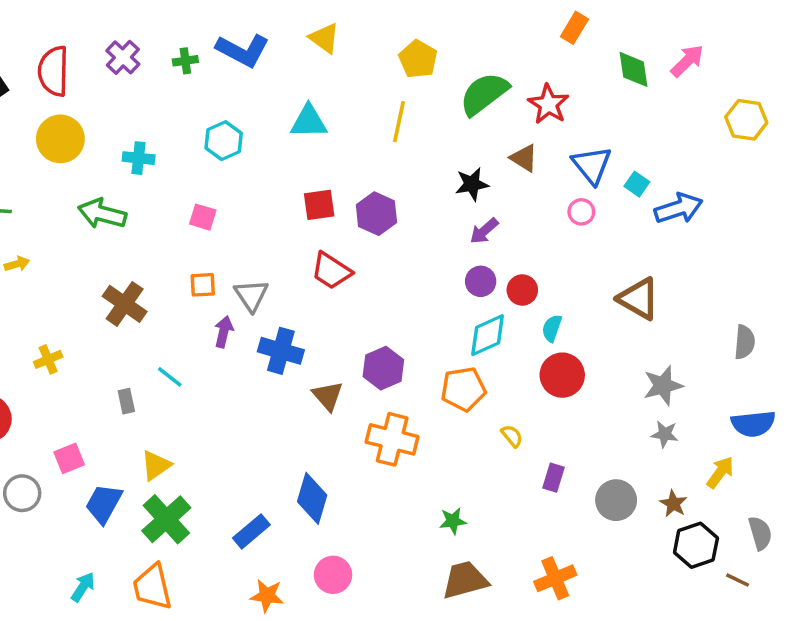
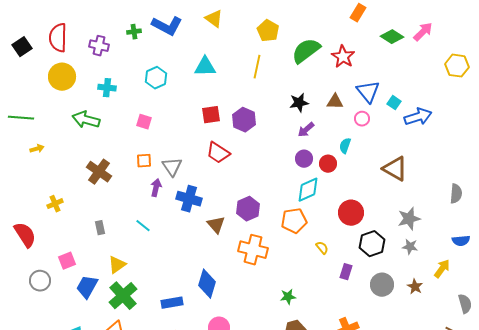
purple cross: (123, 57) -> (99, 46), moved, turned -30
green diamond: (633, 69) -> (392, 37), turned -50
brown triangle: (524, 158) -> (335, 102), moved, turned -30
cyan semicircle: (552, 328) -> (345, 146), moved
cyan line: (170, 377) -> (143, 226), moved
blue semicircle: (753, 424) -> (461, 241), size x0.7
blue rectangle: (251, 531) -> (172, 303), turned 30
black hexagon: (696, 545) -> (372, 244), moved

